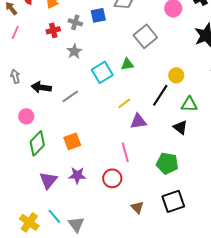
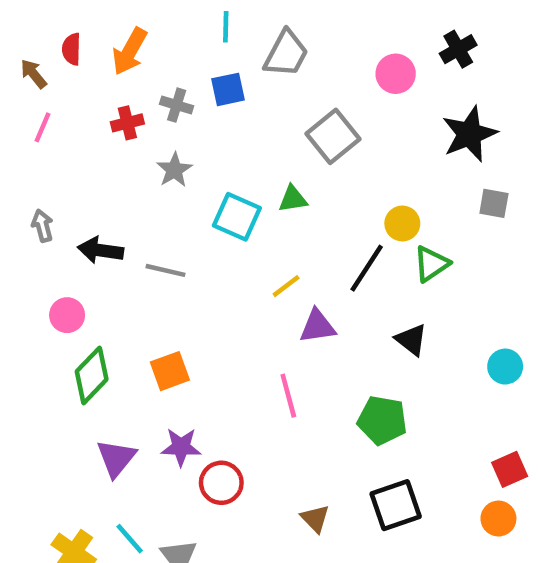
cyan square: (102, 72) -> (237, 217), turned -35
gray line: (70, 96) -> (165, 270), turned 48
green triangle: (189, 104) -> (431, 264), moved, turned -36
red circle: (112, 178) -> (221, 483), moved

